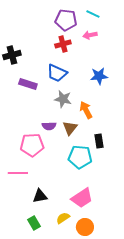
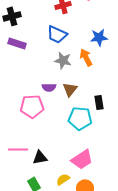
purple rectangle: (28, 84) -> (17, 43), moved
orange arrow: (86, 110) -> (86, 57), moved
pink line: (18, 173) -> (18, 149), moved

